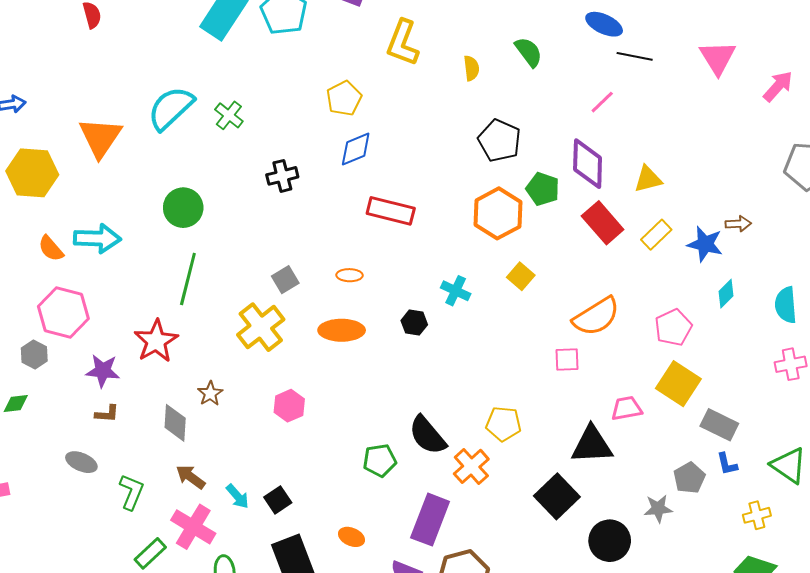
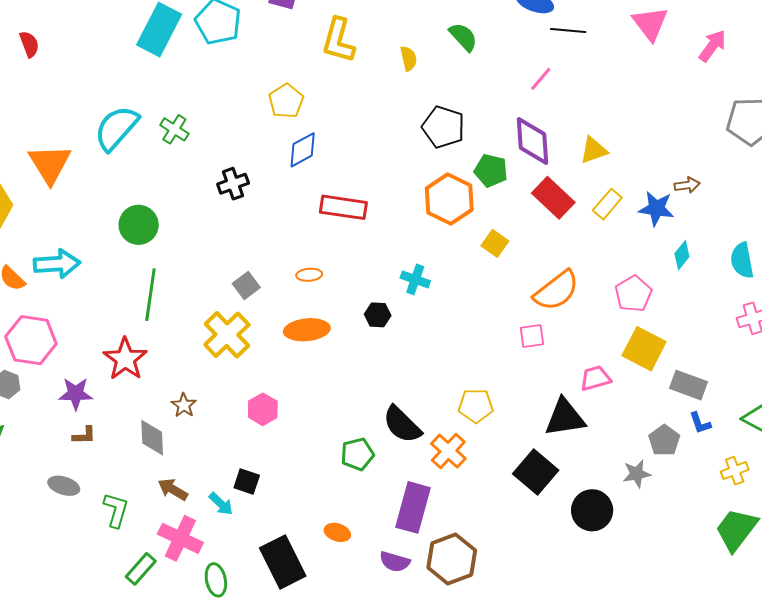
yellow square: (521, 276) -> (495, 243), moved
black square: (278, 500) -> (247, 482), moved, turned -32

